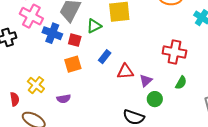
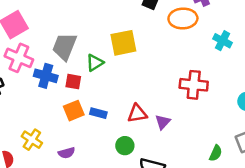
blue rectangle: (105, 57) -> (98, 113), moved, turned 72
green semicircle: (181, 83) -> (216, 153), moved
green circle: (155, 99) -> (125, 146), moved

